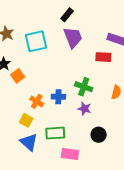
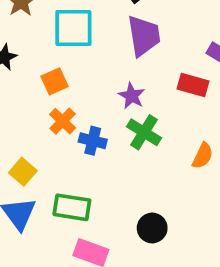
orange square: (18, 76) -> (54, 81), moved
orange cross: (37, 101) -> (63, 121), moved
purple star: (84, 109) -> (132, 96), moved

